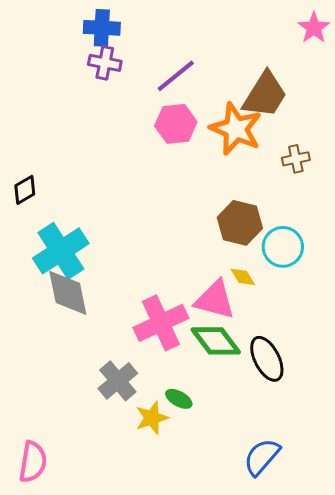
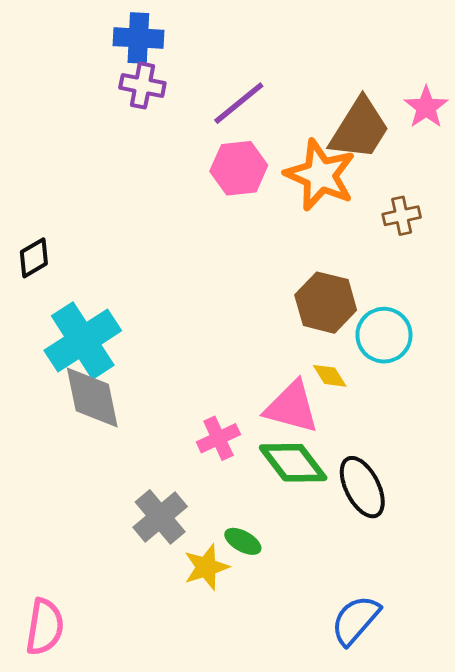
pink star: (314, 28) -> (426, 107), moved
pink cross: (161, 323) -> (218, 438), size x0.6

